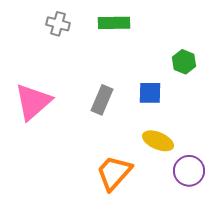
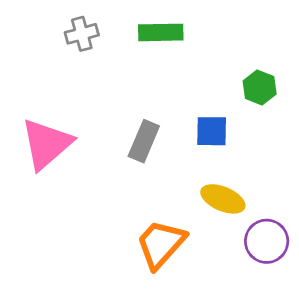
gray cross: (58, 24) -> (82, 34), turned -30

